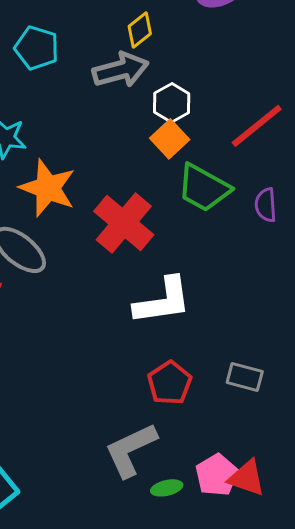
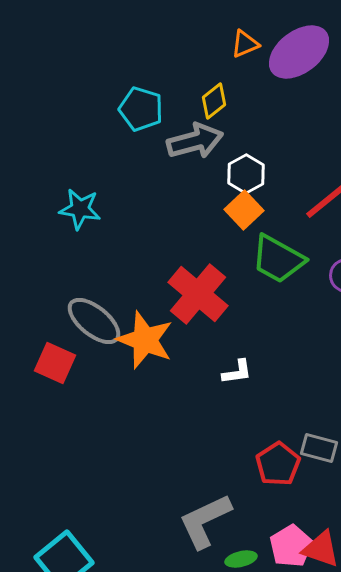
cyan pentagon: (37, 48) -> (141, 109), moved
orange star: (48, 188) -> (145, 340), moved
white L-shape: (163, 301) -> (237, 372), size x0.5
red pentagon: (170, 383) -> (278, 464), moved

